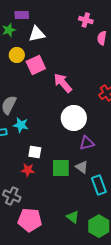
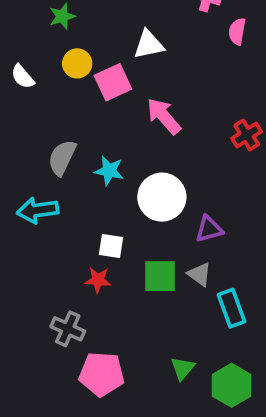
white triangle: (37, 34) -> (149, 45), moved
white circle: (74, 118) -> (162, 197), moved
cyan star: (21, 125) -> (109, 171), moved
green triangle: (73, 217) -> (183, 368), turned 32

